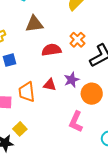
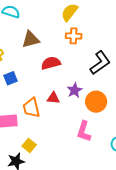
orange cross: (77, 40) -> (74, 36), moved, turned -35

